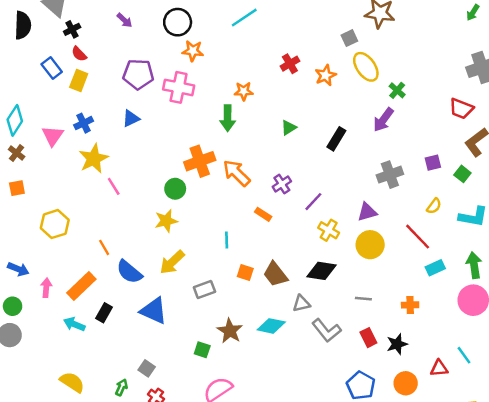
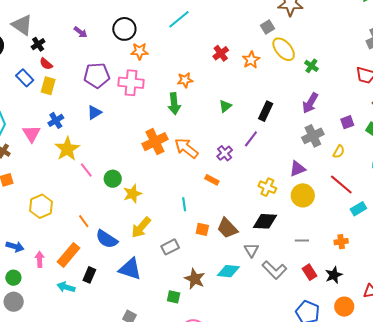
purple arrow: (383, 120) -> (310, 103), moved
green circle: (175, 189) -> (113, 179), moved
purple line: (313, 202) -> (251, 139), moved
yellow semicircle: (434, 206) -> (339, 152), moved
gray triangle: (301, 304) -> (251, 250), turned -42

